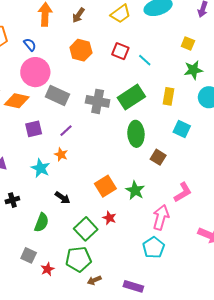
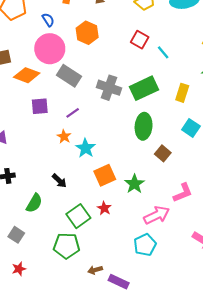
orange hexagon: (81, 50) -> (87, 33), moved
cyan star: (41, 168) -> (86, 148), moved
pink arrow: (161, 217) -> (157, 215), turned 40
red star: (47, 269) -> (19, 269), moved
brown arrow: (94, 280) -> (95, 270), moved

